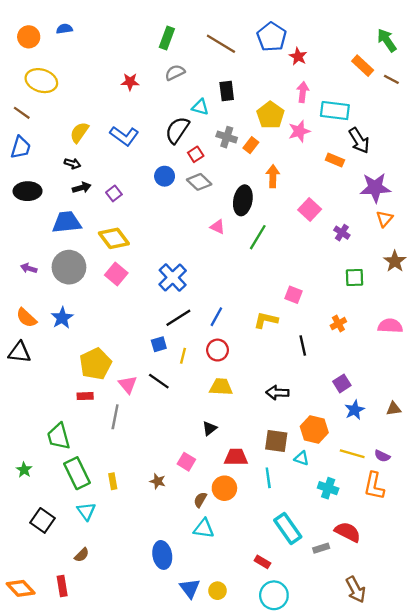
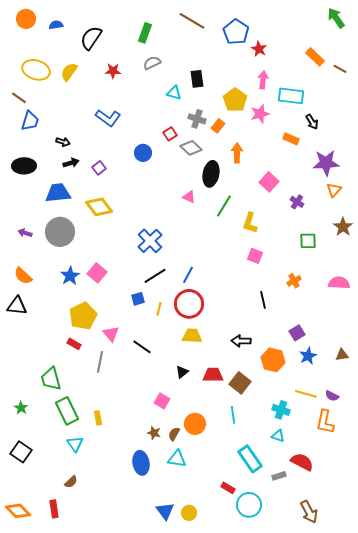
orange circle: (29, 37) -> (26, 19), moved
green arrow: (387, 40) -> (336, 18), moved
brown line: (221, 44) -> (192, 21), moved
black semicircle: (177, 130) -> (91, 38), moved
yellow semicircle: (79, 132) -> (69, 72), moved
black arrow: (359, 140) -> (312, 122), size x0.7
blue trapezoid: (21, 147) -> (30, 121), moved
gray diamond: (199, 182) -> (191, 148), moved
pink square: (116, 274) -> (97, 273), moved
blue star: (62, 318) -> (70, 276), moved
yellow L-shape: (266, 320) -> (250, 223), moved, turned -85
red circle: (218, 350) -> (189, 304), size x1.5
black line: (159, 381) -> (142, 347), moved
red rectangle: (85, 396) -> (74, 344), turned 32
orange hexagon: (314, 429) -> (273, 360), moved
brown square: (276, 441) -> (240, 383), turned 30
red trapezoid: (236, 457) -> (213, 375), moved
cyan triangle: (302, 458) -> (278, 436), moved
brown star: (158, 481) -> (154, 433), moved
cyan cross: (328, 488) -> (281, 410), moved
black square: (43, 520) -> (21, 452), moved
blue ellipse: (162, 555) -> (141, 463), moved
cyan circle: (274, 595) -> (249, 505), moved

